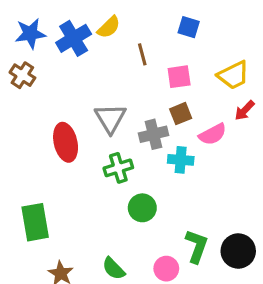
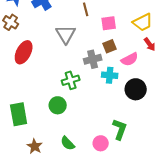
red arrow: (245, 110) -> (150, 44), turned -80
gray triangle: (110, 118) -> (66, 34), moved
red ellipse: (66, 142) -> (24, 52), moved, turned 40
green circle: (142, 208) -> (58, 105), moved
black circle: (238, 251) -> (136, 89), moved

